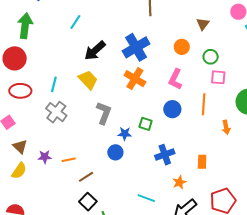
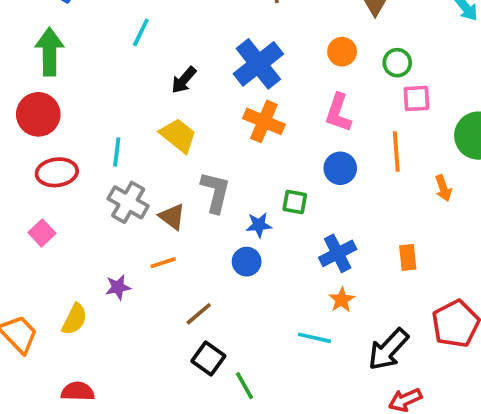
black arrow: (95, 51) -> (184, 80), size x0.7
brown triangle: (20, 147) -> (172, 217), moved
orange line: (69, 160) -> (163, 263), moved
orange star: (179, 182) -> (342, 300), moved

